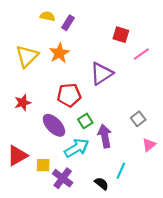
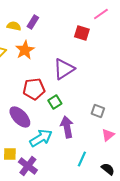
yellow semicircle: (47, 16) -> (14, 26), moved
pink line: (141, 54) -> (101, 14), moved
gray square: (138, 119) -> (98, 111), turned -32
green square: (85, 121) -> (55, 102), moved
black semicircle: (101, 184) -> (108, 169), moved

